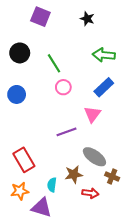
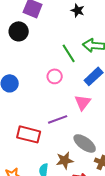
black circle: (20, 53) -> (19, 31), moved
green line: (54, 63) -> (69, 53), moved
red rectangle: (24, 160) -> (29, 134), moved, turned -45

